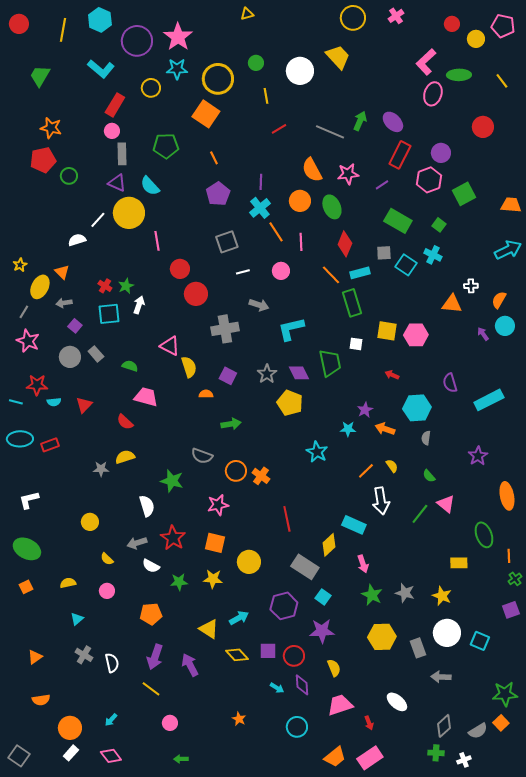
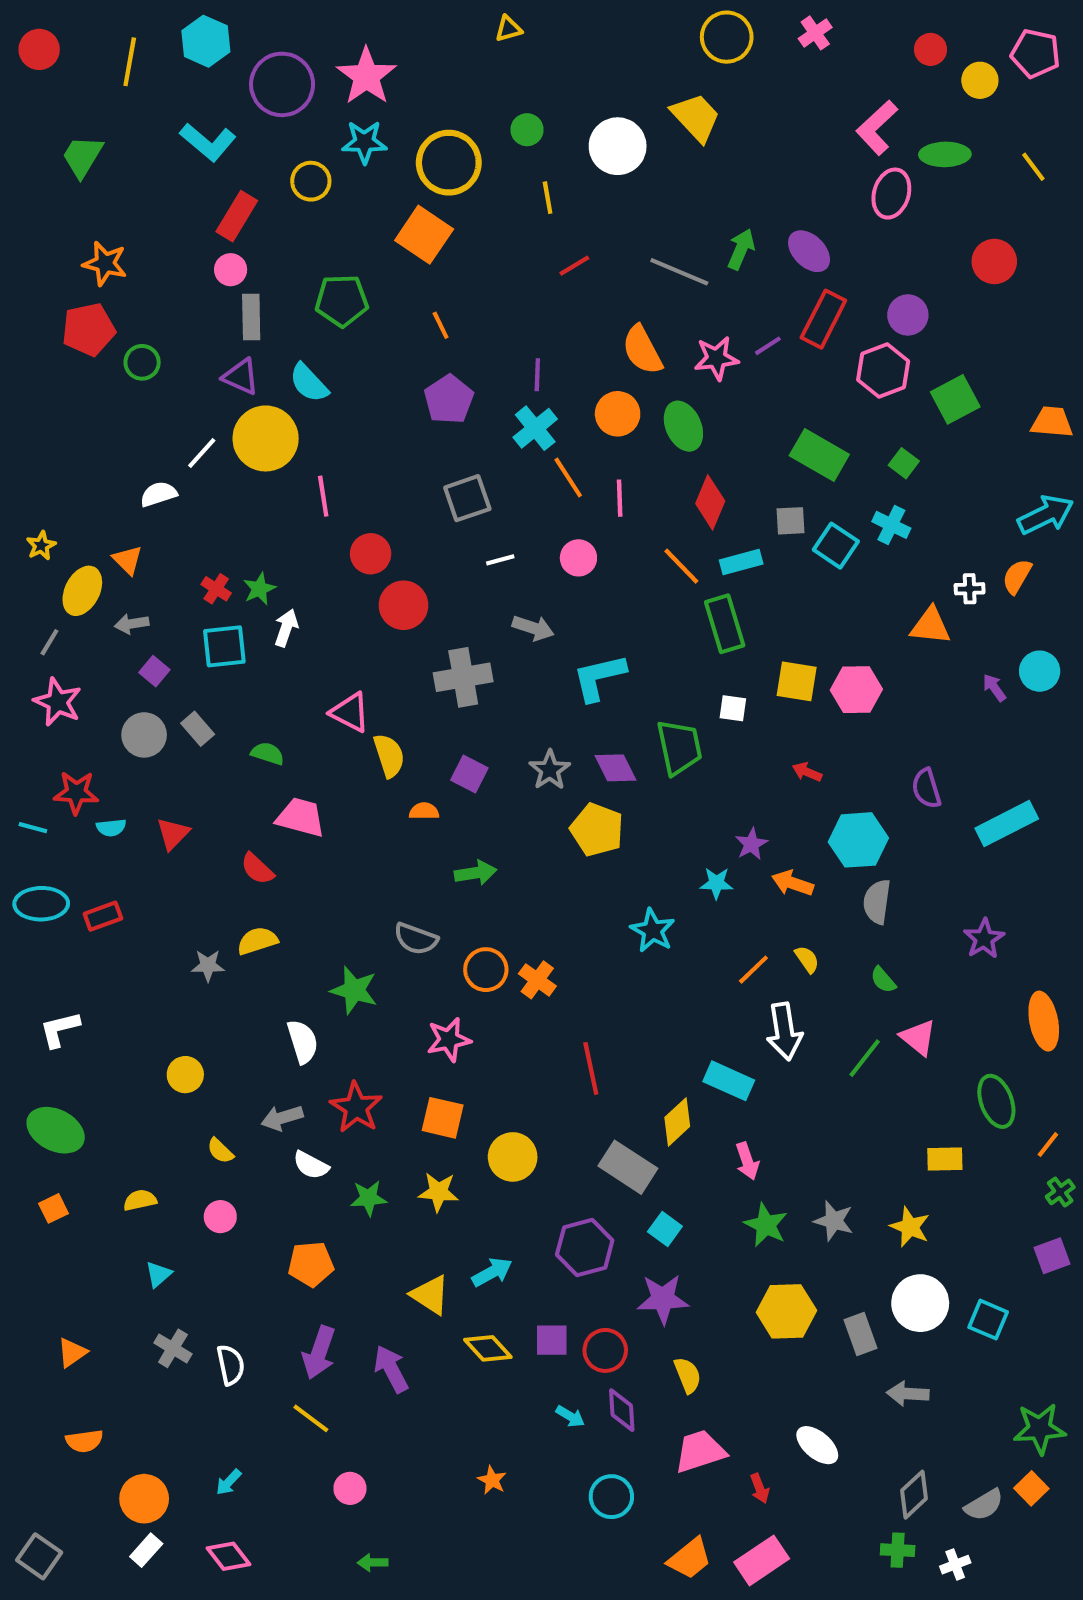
purple line: (382, 185) -> (768, 346), moved
orange semicircle: (499, 300) -> (1017, 576), moved
gray semicircle: (426, 438) -> (877, 902), size x1.5
orange line: (509, 556) -> (1048, 1145), turned 40

